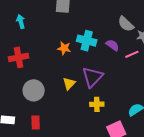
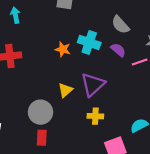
gray semicircle: (126, 24) -> (120, 25), moved
gray circle: (34, 90) -> (40, 112), moved
red rectangle: (36, 123) -> (42, 138), moved

